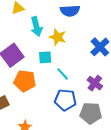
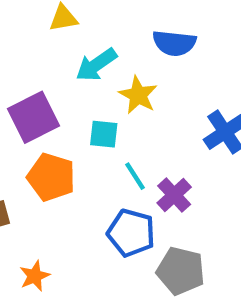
cyan arrow: (36, 27) -> (96, 65), turned 60
purple cross: (95, 83) -> (174, 195), moved

